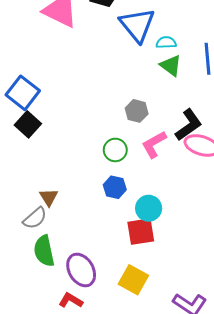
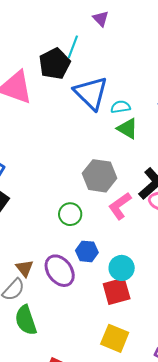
gray hexagon: (137, 111) -> (100, 176), size x1.5
green circle: (115, 150) -> (70, 214), moved
purple ellipse: (81, 270) -> (60, 271), moved

